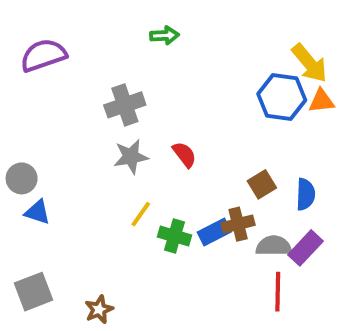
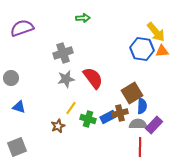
red semicircle: (184, 155) -> (93, 78), size x1.6
gray circle: (22, 178) -> (11, 78), moved
brown square: (262, 184) -> (132, 93), size x1.5
blue semicircle: (306, 194) -> (142, 106), moved
brown star: (99, 309) -> (58, 126), moved

